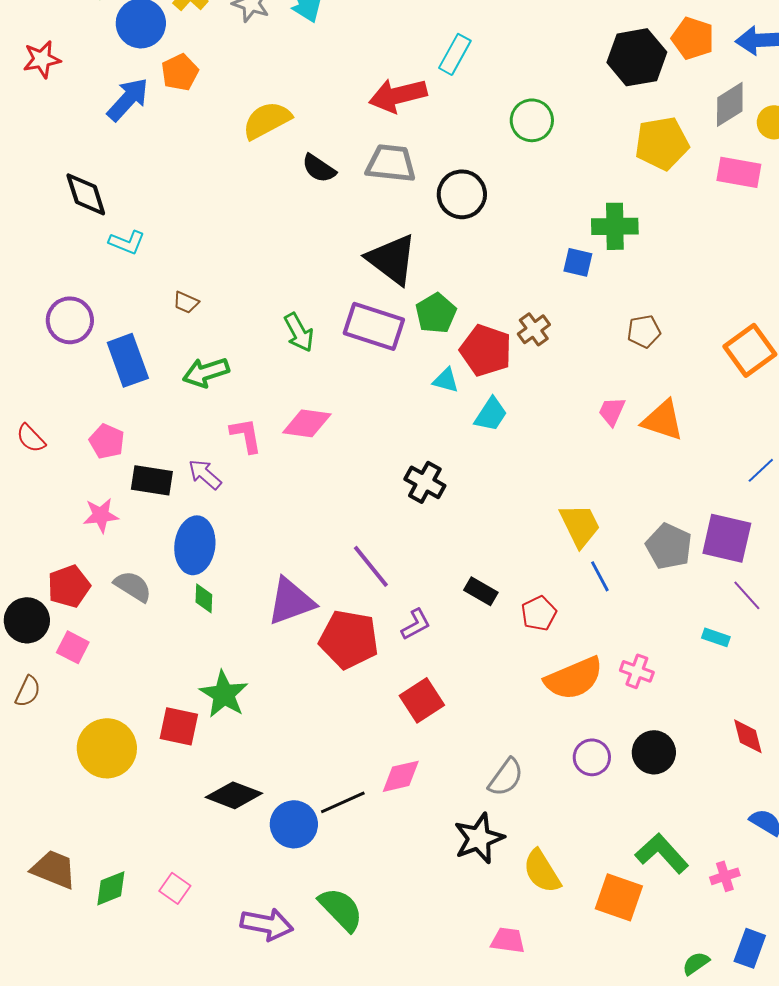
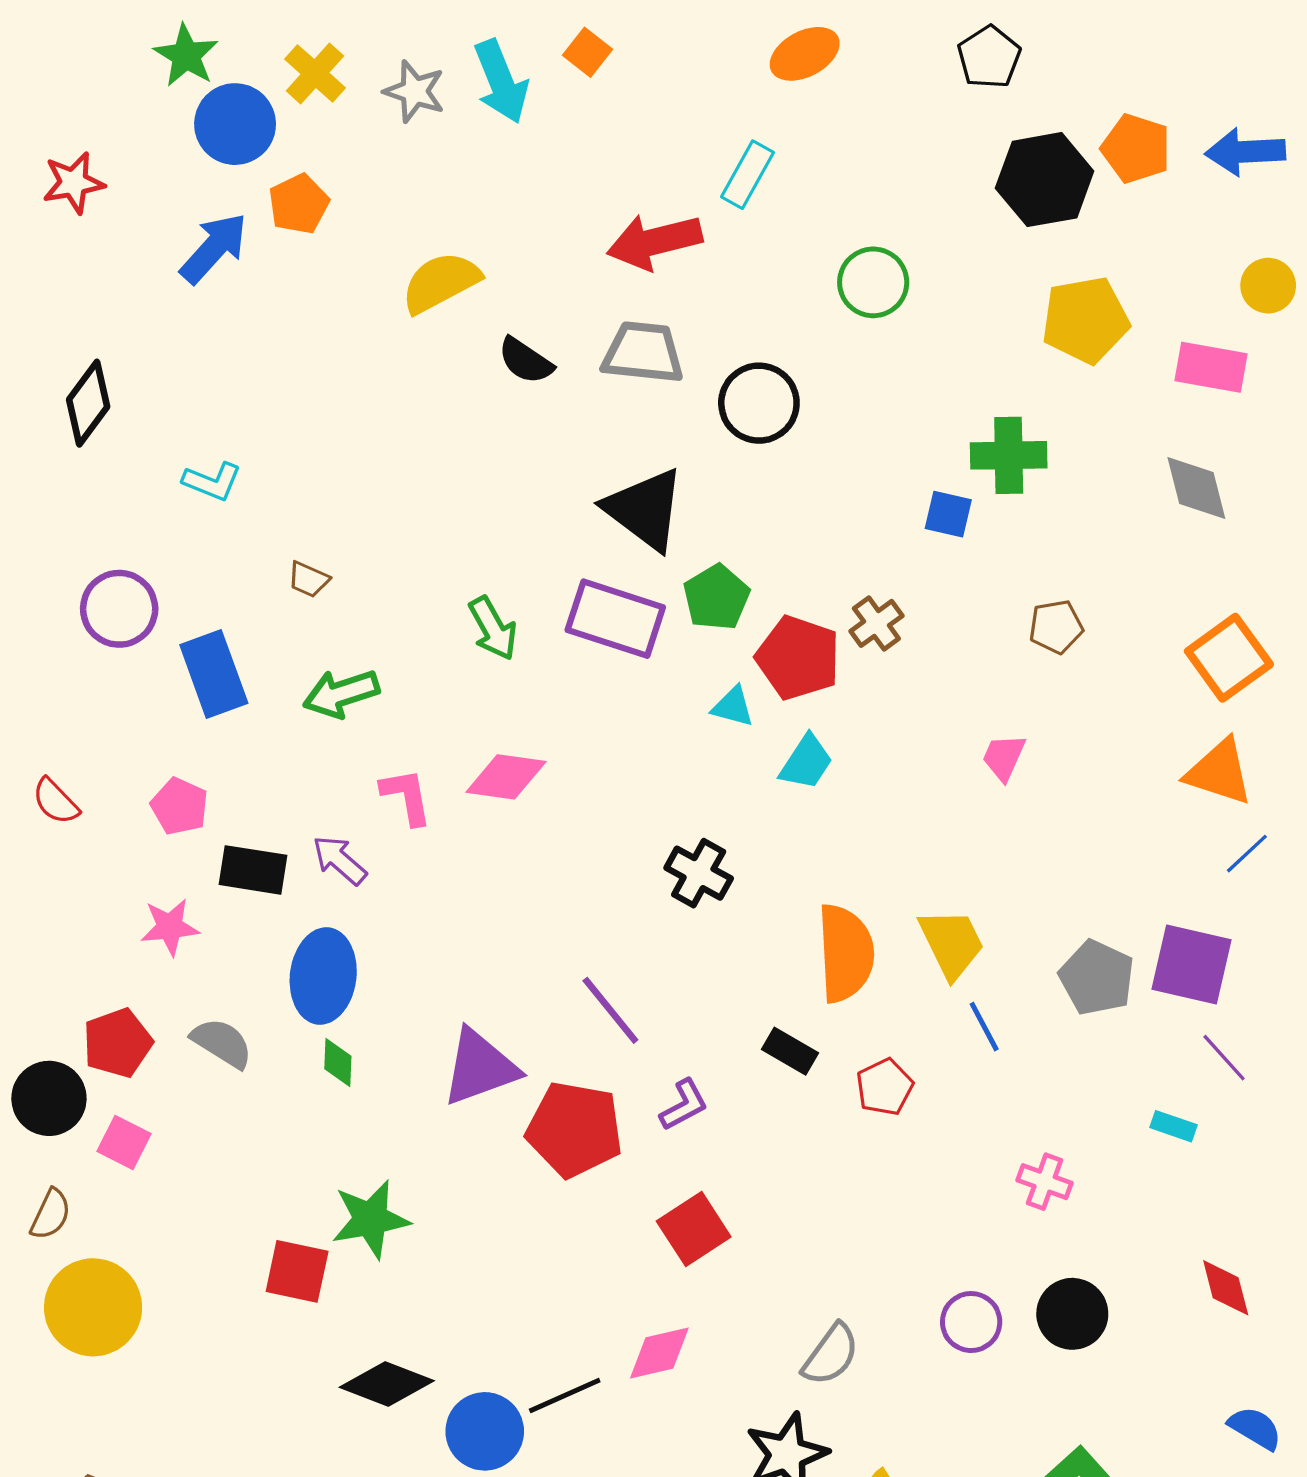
gray diamond: (730, 104) -> (1196, 488), moved, turned -72
black diamond: (86, 194) -> (88, 403), moved, turned 54
orange triangle: (663, 420) -> (1219, 772), moved
orange semicircle: (574, 678) -> (845, 953), moved, turned -70
green star: (224, 694) -> (370, 1219), turned 30
yellow circle: (107, 748) -> (93, 1307), moved

